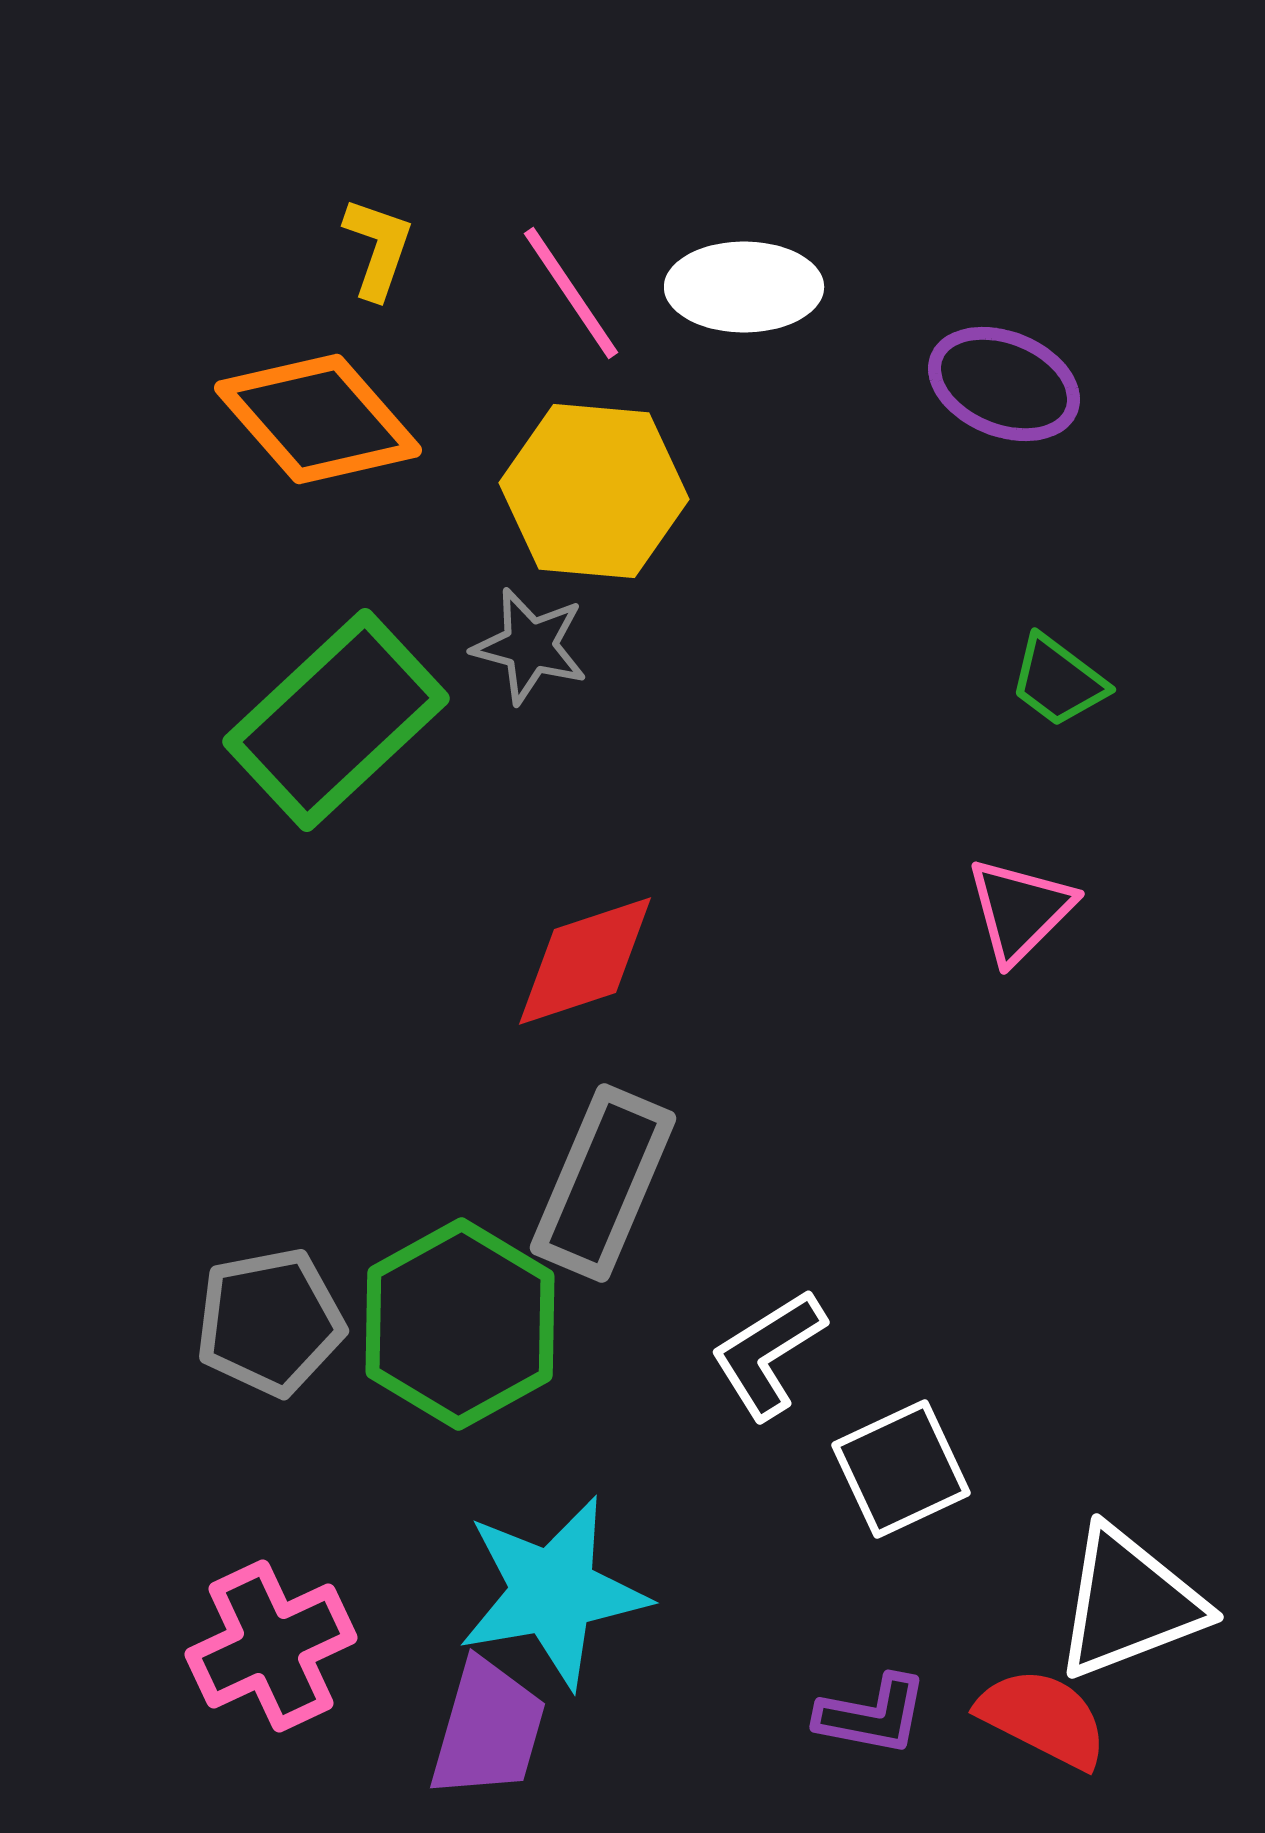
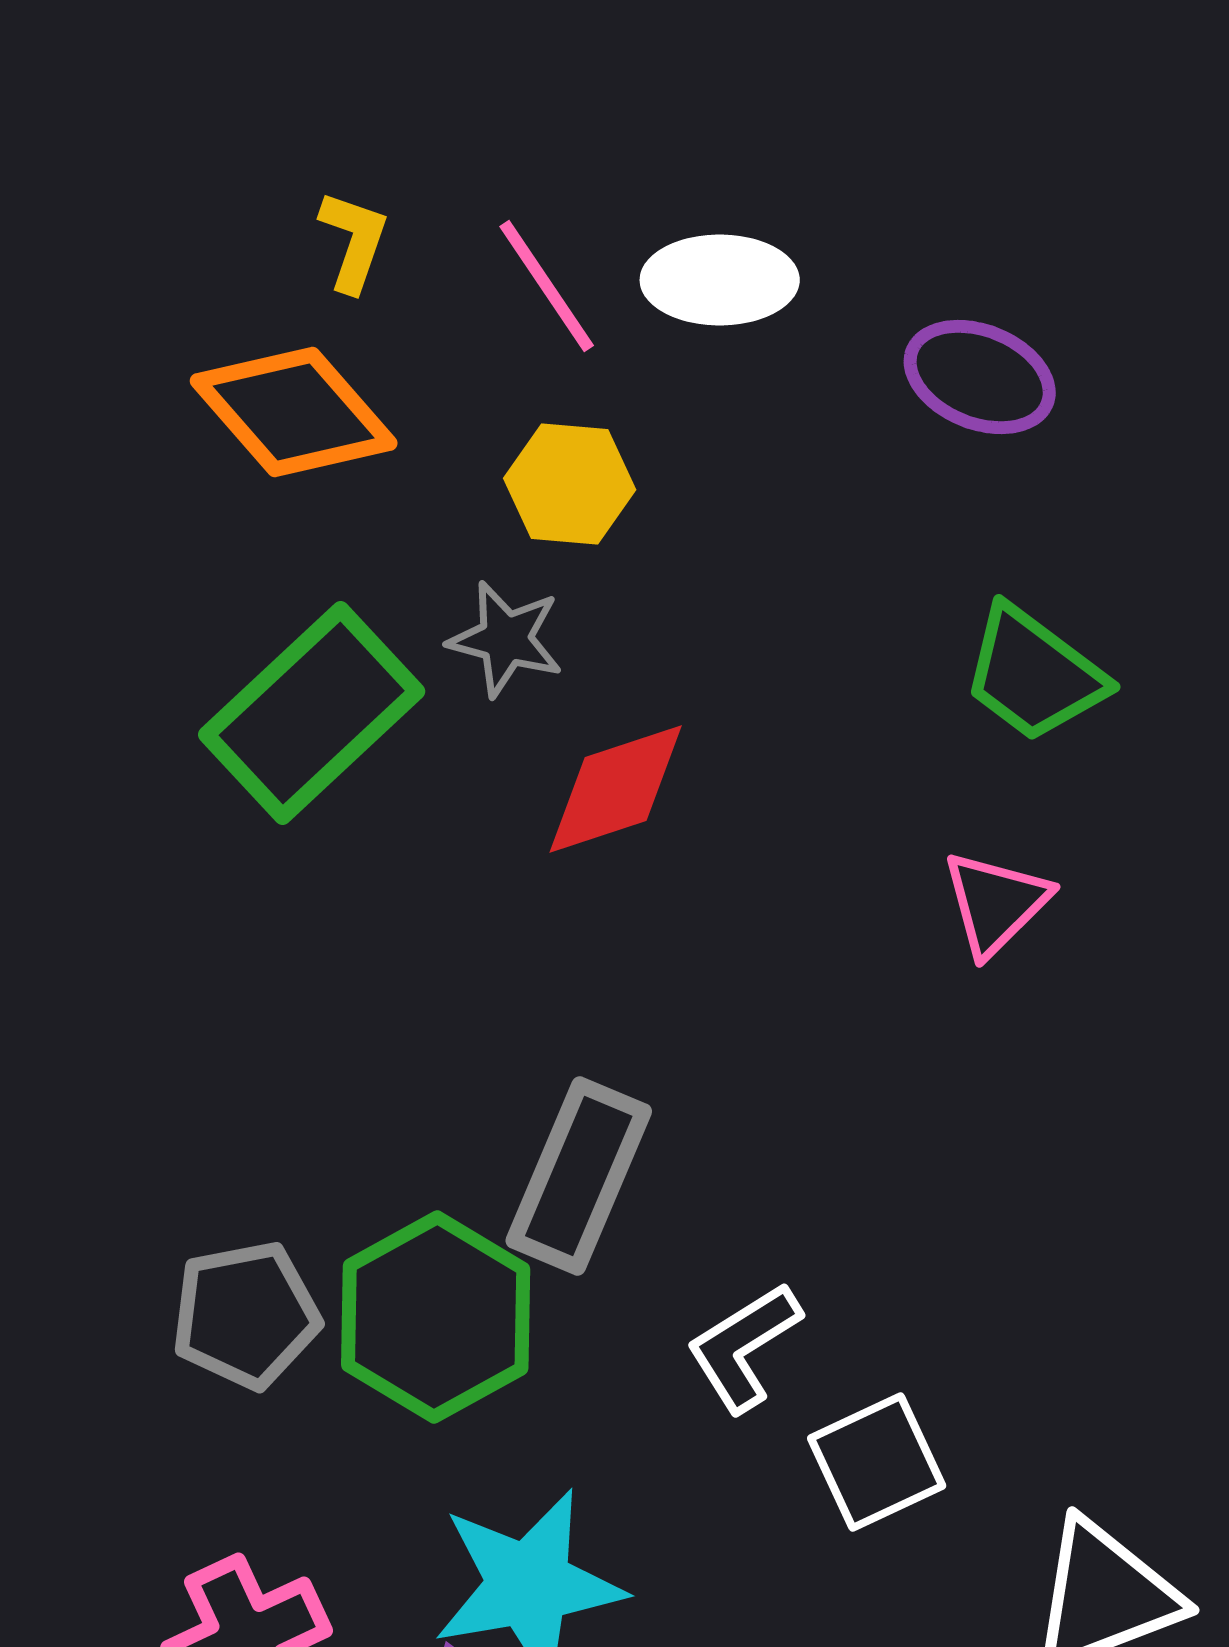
yellow hexagon: (594, 491) -> (570, 484), size x0.7
green trapezoid: (1058, 681) -> (1034, 674), size x1.5
red diamond: (585, 961) -> (616, 789), moved

